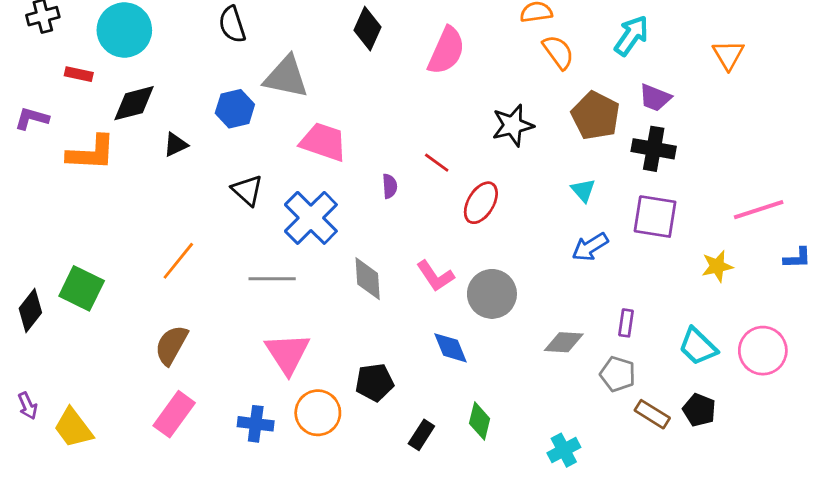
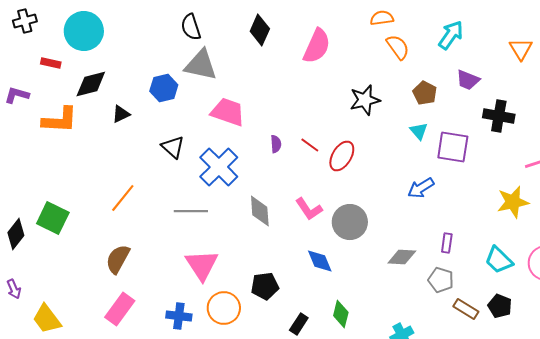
black semicircle: (232, 24) -> (191, 27), moved
brown pentagon: (596, 116) -> (425, 93), size x0.7
black cross: (654, 149) -> (499, 116), moved
red line: (437, 163) -> (310, 145), moved
cyan triangle: (583, 190) -> (419, 131), moved
purple square: (655, 217) -> (453, 147), moved
yellow star: (717, 266) -> (513, 202), size x1.4
purple arrow: (28, 406) -> (14, 289), moved

